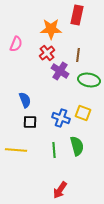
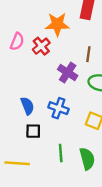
red cross: (47, 53) -> (41, 46), moved
blue cross: (61, 118) -> (58, 108), moved
green line: (54, 150) -> (61, 153), moved

